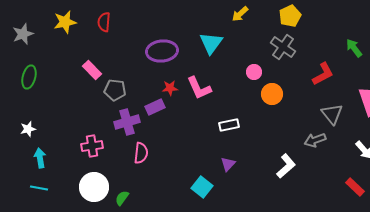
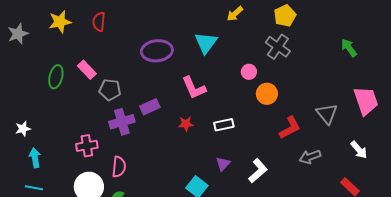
red L-shape: (323, 74) -> (290, 128), moved
green ellipse: (29, 77) -> (56, 77), moved
red star: (170, 88) -> (186, 124), moved
gray arrow: (315, 140) -> (310, 157), moved
pink semicircle: (141, 153) -> (119, 167), moved
white L-shape: (286, 166) -> (258, 171), moved

